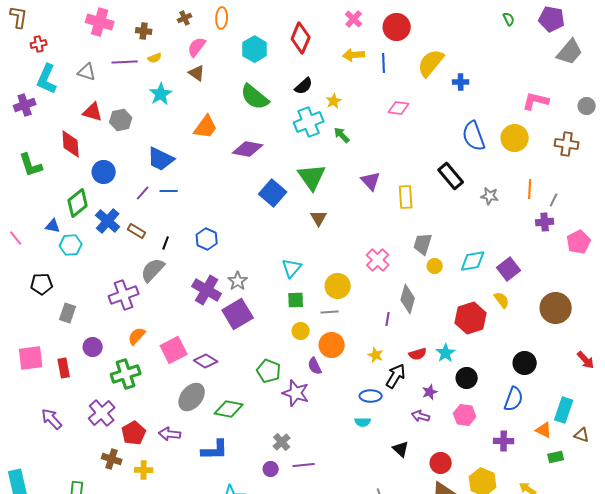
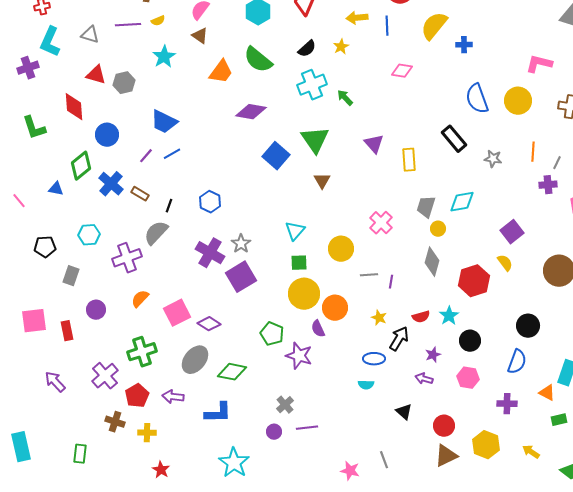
yellow star: (334, 101) -> (341, 47), moved
orange trapezoid: (206, 127) -> (221, 72), moved
blue line: (169, 191) -> (172, 154), turned -30
cyan hexagon: (71, 245) -> (89, 235), moved
cyan diamond: (473, 261) -> (462, 202), moved
gray diamond: (408, 299) -> (432, 262), moved
gray line: (330, 312) -> (369, 275), moved
yellow circle: (301, 331) -> (304, 294), size x1.8
green cross: (126, 374) -> (142, 352), moved

